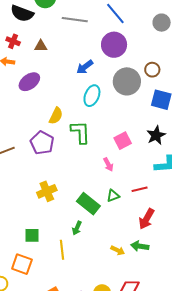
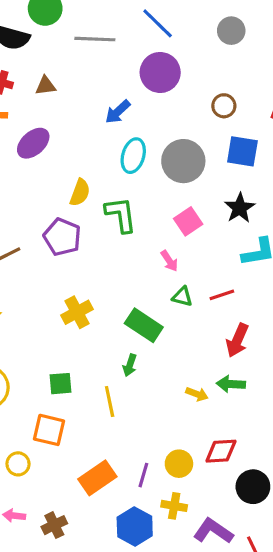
gray circle: (127, 81) -> (183, 161), moved
green triangle: (113, 196) -> (182, 297), moved, turned 40

